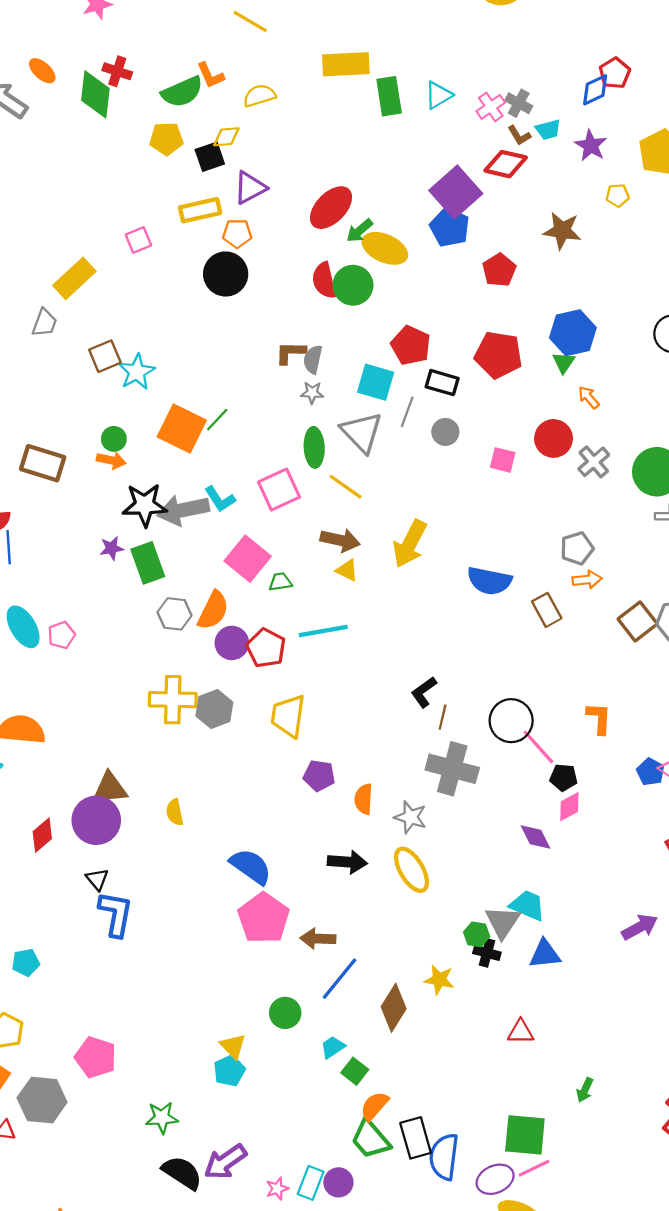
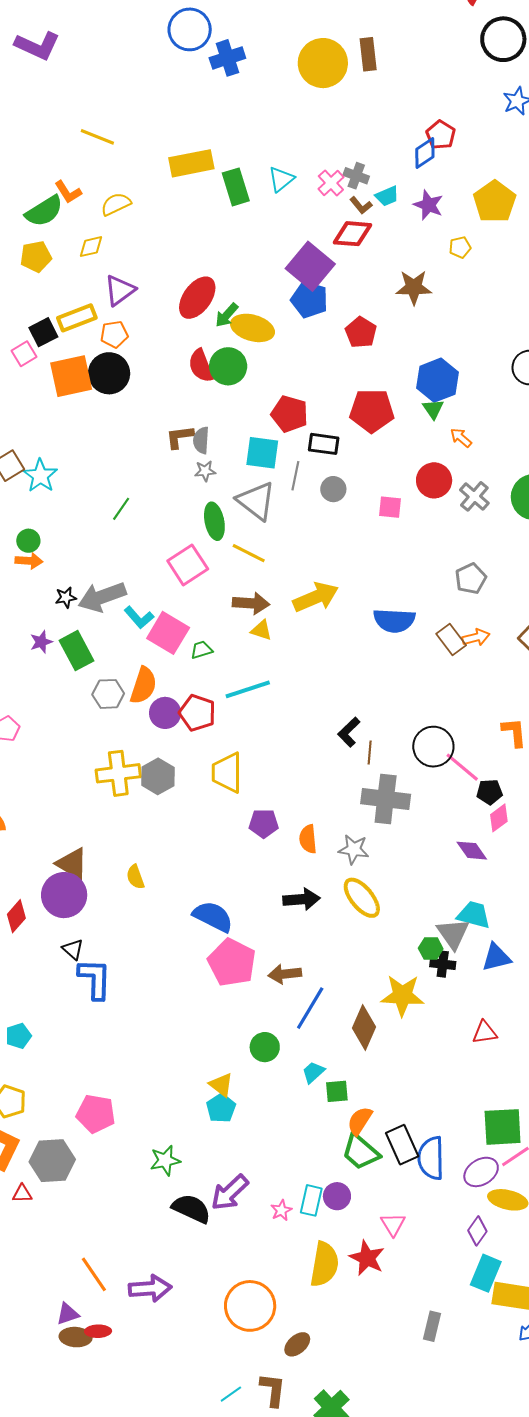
black square: (210, 157) -> (43, 332), moved
orange square: (182, 429) -> (71, 376), moved, turned -30
cyan L-shape: (220, 499) -> (139, 617), moved
black star: (145, 505) -> (66, 597), size x0.5
yellow arrow: (410, 544) -> (316, 597), turned -132
orange arrow: (587, 580) -> (476, 637), moved
brown triangle: (110, 788) -> (72, 864), turned 45
yellow star: (439, 980) -> (402, 995), size x1.5
green square: (355, 1071) -> (337, 1091), turned -35

